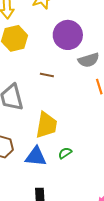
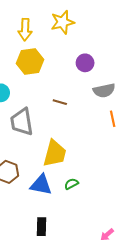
purple circle: (68, 35) -> (85, 63), size x0.6

